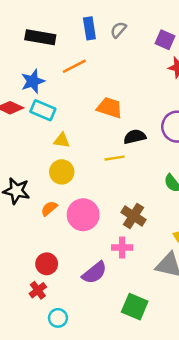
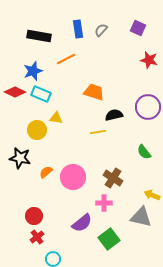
purple square: (165, 40) -> (138, 28), moved
yellow circle: (62, 172) -> (37, 130), moved
red circle: (47, 264) -> (34, 216), moved
green square: (135, 307) -> (109, 239), moved, turned 30

